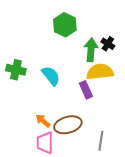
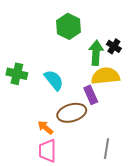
brown ellipse: (68, 125) -> (72, 113), moved

